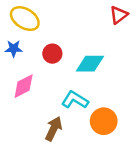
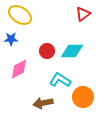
red triangle: (119, 15) -> (83, 14), moved
red circle: (52, 54) -> (47, 51), moved
brown arrow: (54, 129) -> (43, 103), turned -126

